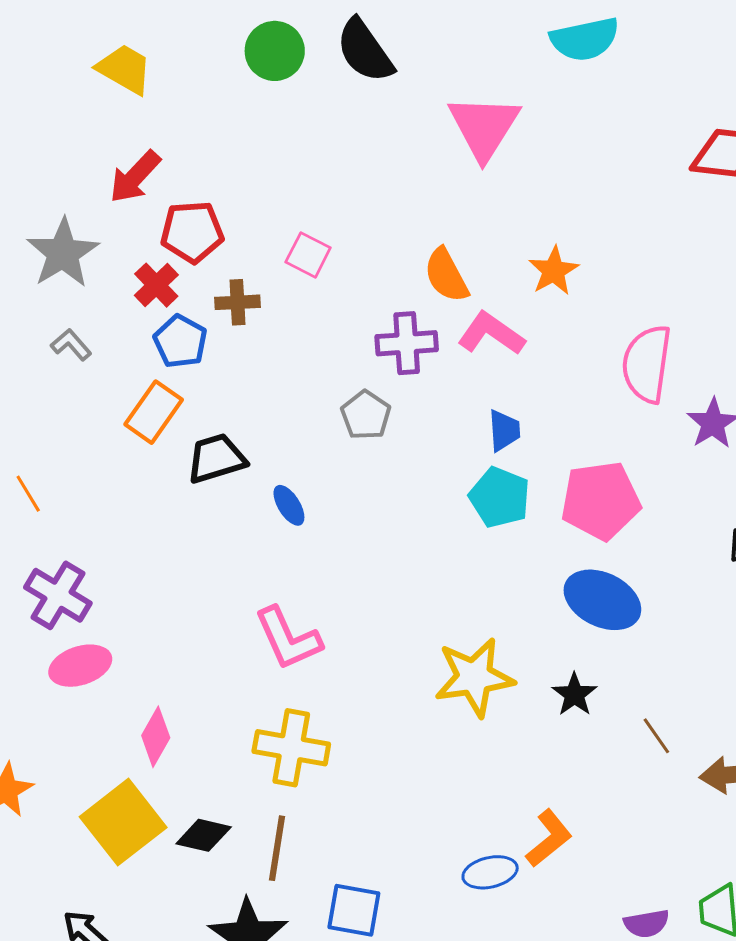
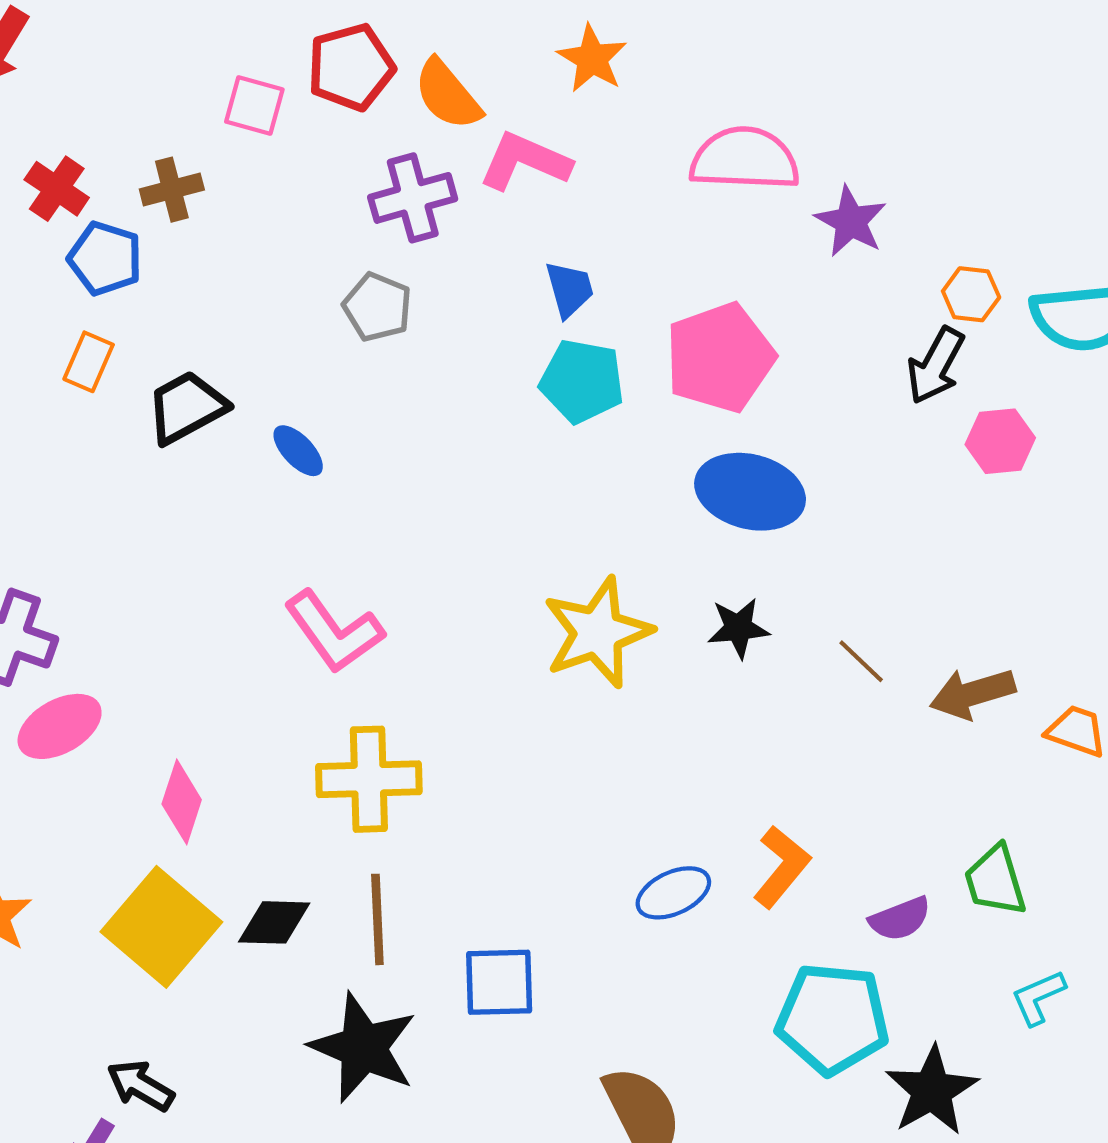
red pentagon: (192, 232) -> (351, 67), moved
pink semicircle: (647, 364) -> (745, 159), turned 96
orange rectangle: (154, 412) -> (89, 362), size x0.7
black star: (574, 695) -> (738, 628), turned -30
orange L-shape: (549, 838) -> (782, 867), moved

